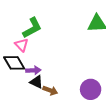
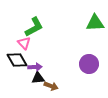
black triangle: (36, 82) -> (38, 78), turned -32
purple circle: (91, 89) -> (89, 64), moved

